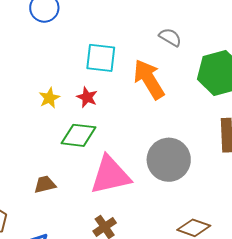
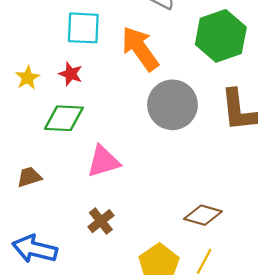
gray circle: (169, 160) -> (172, 105), moved
pink triangle: (110, 175) -> (103, 161), size x0.7

